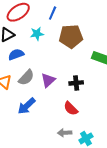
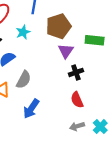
purple triangle: (48, 80) -> (66, 51), moved
red semicircle: (71, 108) -> (77, 100), turned 35

